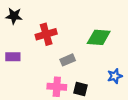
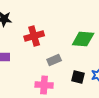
black square: (80, 89) -> (78, 77), moved

